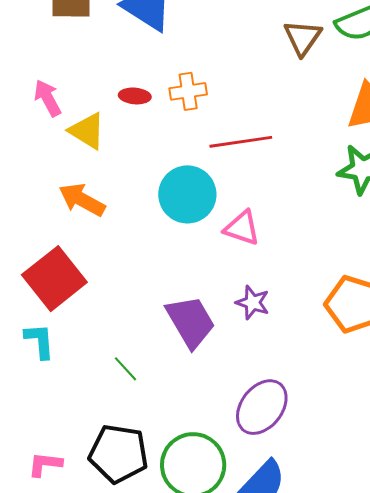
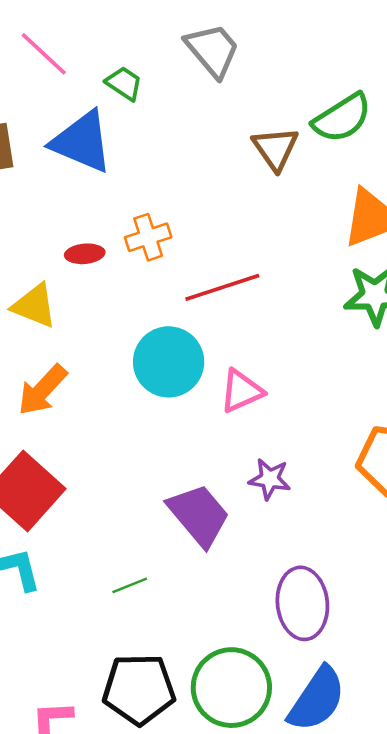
orange arrow: (82, 200) -> (42, 390), turned -66
pink triangle: (242, 228) -> (241, 391), turned -33
green line: (125, 369) -> (130, 585), turned -60
purple ellipse: (262, 407) -> (302, 603), turned -34

